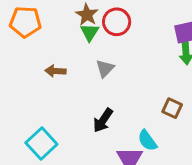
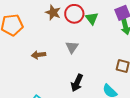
green triangle: (90, 32) -> (92, 18), moved

